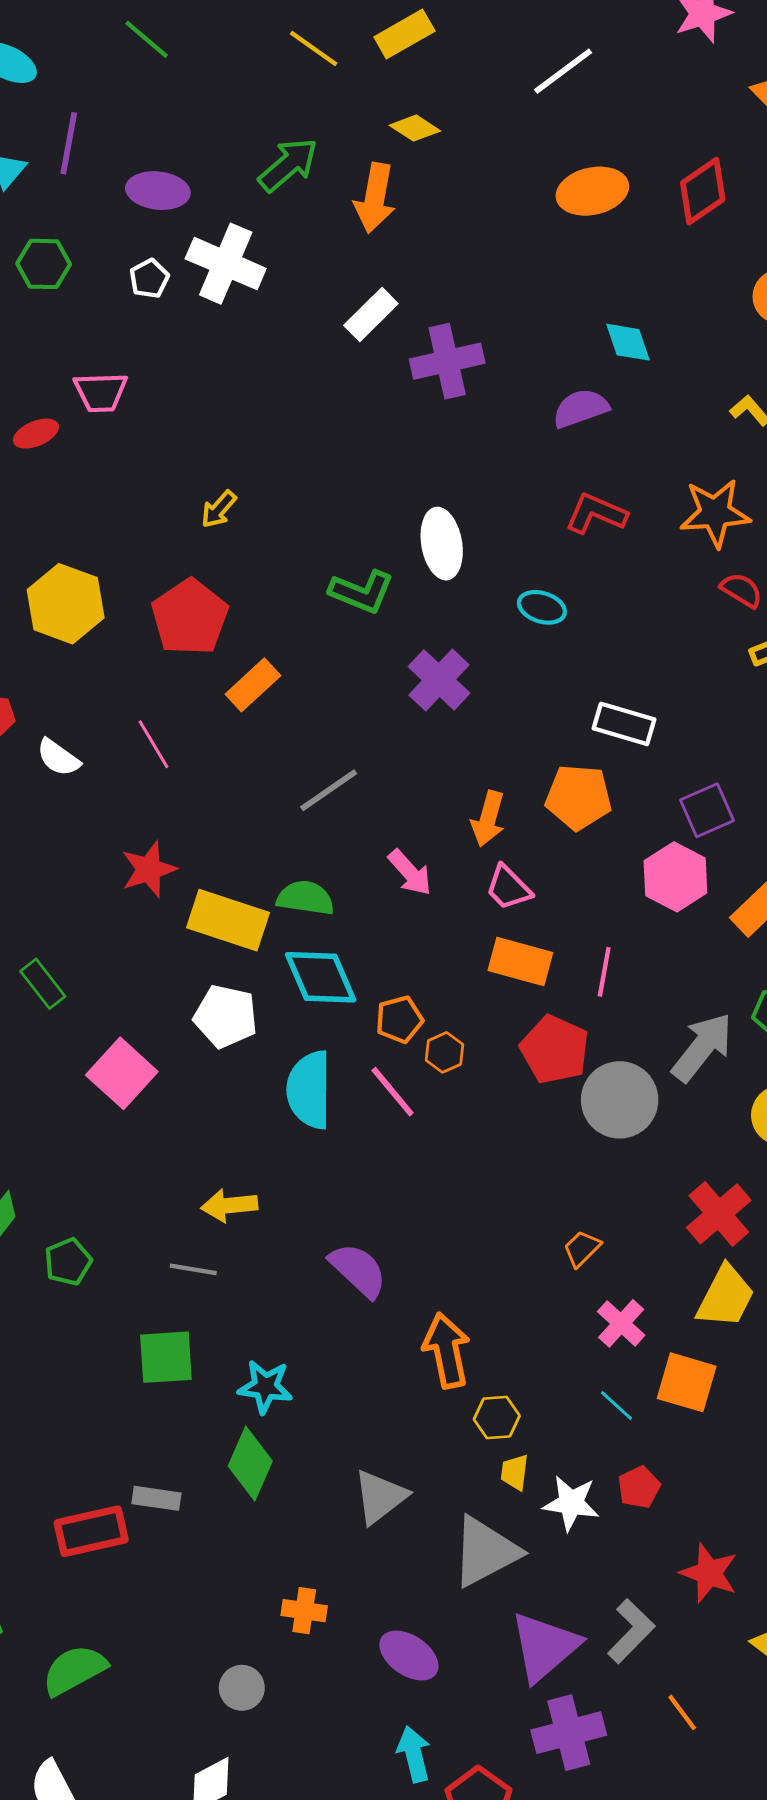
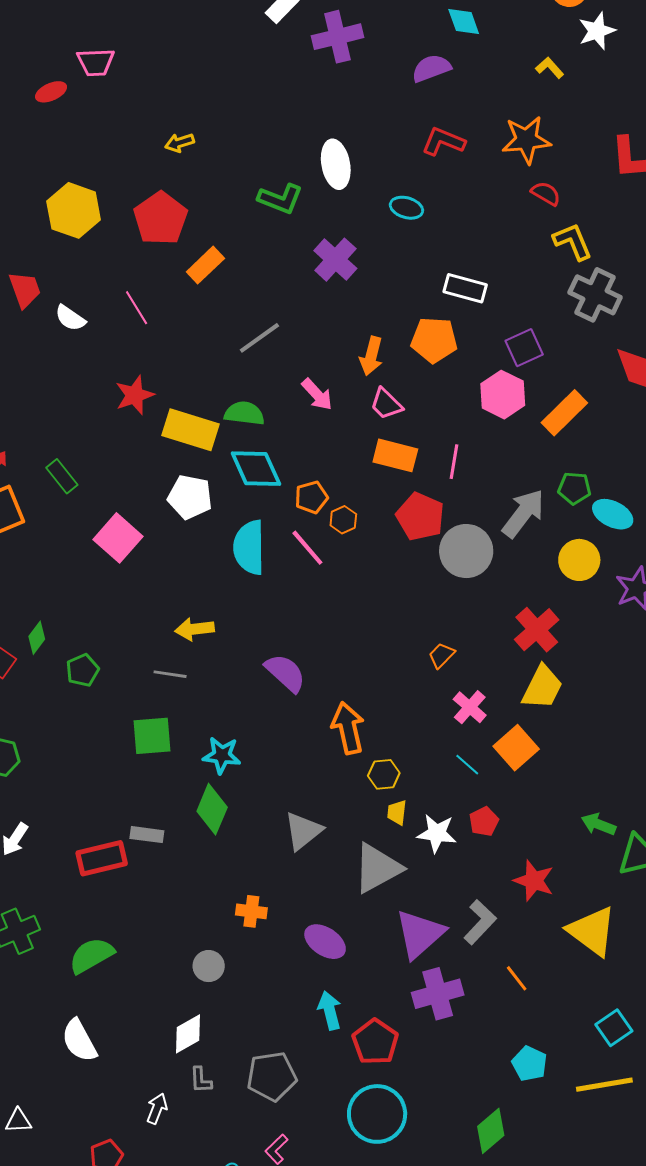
yellow arrow: (219, 509) -> (180, 143), turned 32
orange square: (687, 1382) -> (516, 748), turned 33

